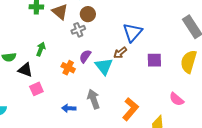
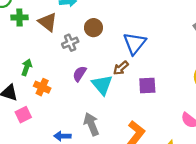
brown circle: (88, 14) -> (93, 28), moved
purple square: (154, 60) -> (147, 85), moved
orange cross: (68, 68) -> (42, 87), moved

